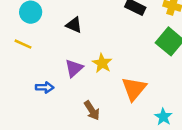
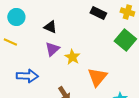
purple triangle: (74, 68) -> (52, 49), moved
blue arrow: (45, 87) -> (27, 76), size x1.5

